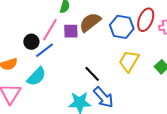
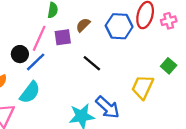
brown semicircle: (90, 22) -> (83, 25), size x0.6
yellow trapezoid: (129, 61) -> (143, 87), moved
black line: (92, 74) -> (92, 63), moved

